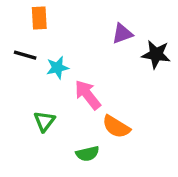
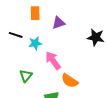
orange rectangle: (39, 18) -> (35, 13), moved
purple triangle: (122, 34) -> (59, 23), moved

